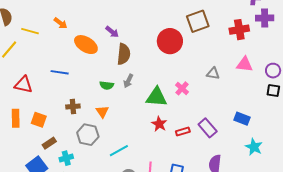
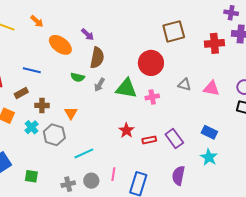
red circle: (170, 41) -> (151, 63), moved
pink triangle: (245, 64) -> (211, 88), moved
green semicircle: (107, 85) -> (78, 77), moved
pink cross: (182, 88) -> (152, 97), turned 32
green triangle: (156, 97) -> (126, 88), moved
brown rectangle: (49, 143) -> (21, 93), moved
cyan star: (254, 147) -> (209, 157), moved
cyan cross: (66, 158) -> (31, 127), moved, turned -32

